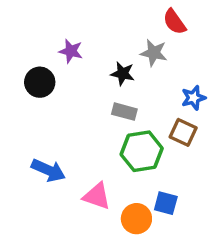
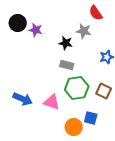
black circle: (40, 82) -> (18, 23), moved
brown square: (183, 132) -> (104, 91), moved
pink triangle: (97, 196) -> (52, 102), moved

